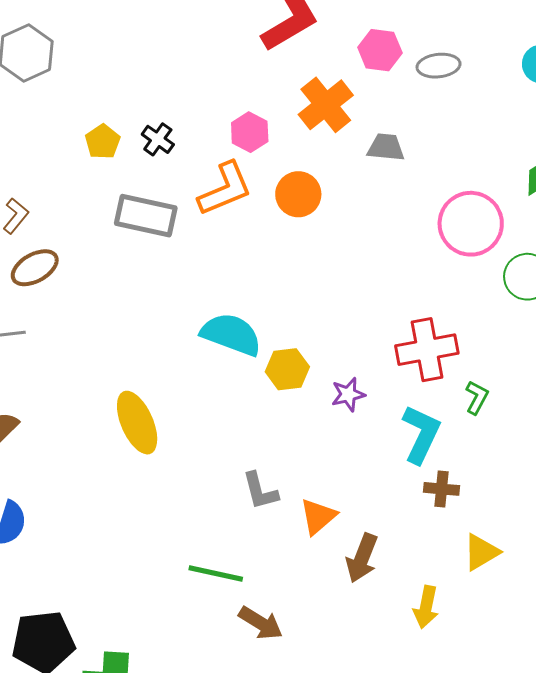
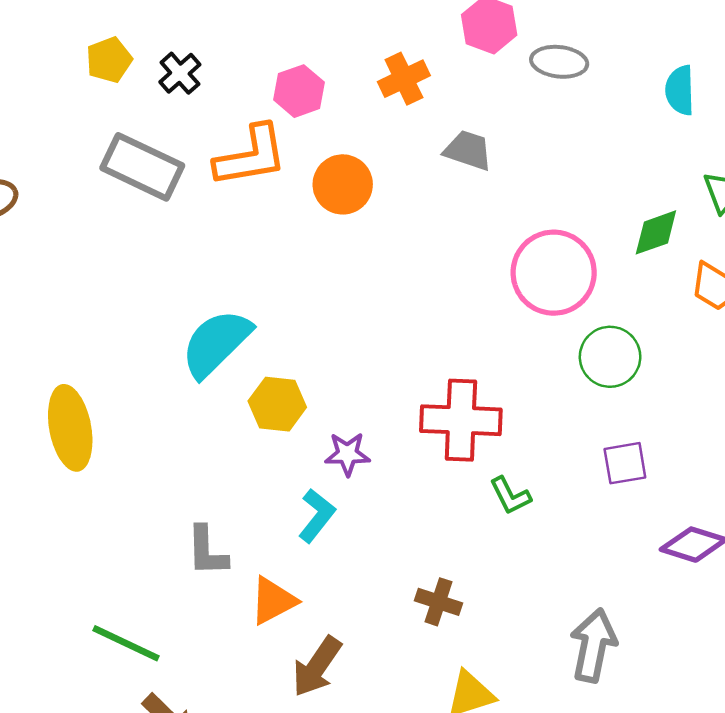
orange cross: (326, 105) -> (404, 79), size x0.7
cyan semicircle: (231, 334) -> (216, 343), turned -78
green L-shape: (477, 397) -> (510, 496), turned 112
cyan L-shape: (421, 434) -> (317, 515), moved, size x0.7

